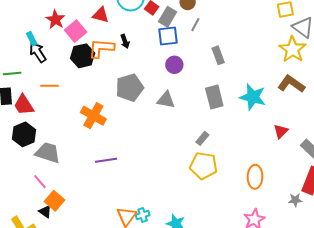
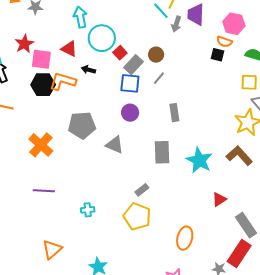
pink square: (76, 31) -> (41, 59), turned 35
black arrow: (125, 41) -> (88, 70), moved, turned 112
cyan cross: (143, 215) -> (88, 210), moved

